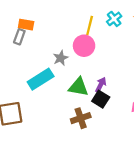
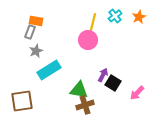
gray star: (61, 58) -> (36, 51), moved
green triangle: (78, 87) -> (79, 90), moved
black square: (101, 99) -> (113, 83), moved

